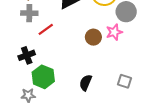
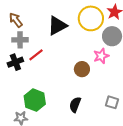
brown circle: (93, 37) -> (82, 69), moved
black cross: (27, 55) -> (15, 62), moved

